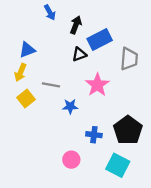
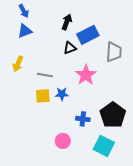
blue arrow: (50, 12) -> (24, 11), moved
blue triangle: (27, 50) -> (25, 31), moved
yellow square: (26, 98) -> (43, 96), moved, turned 35

